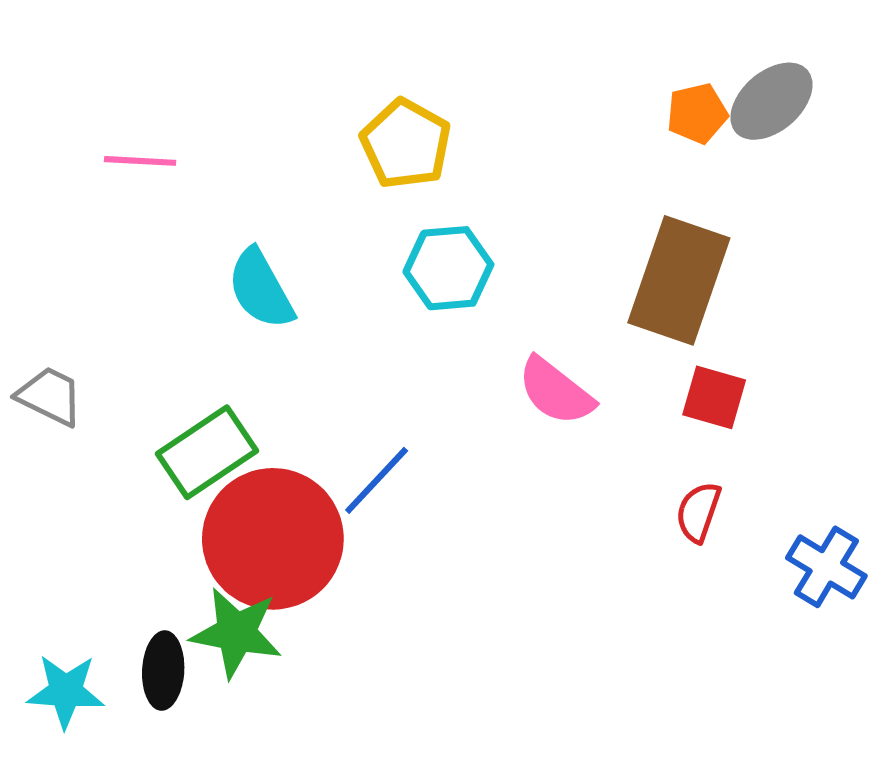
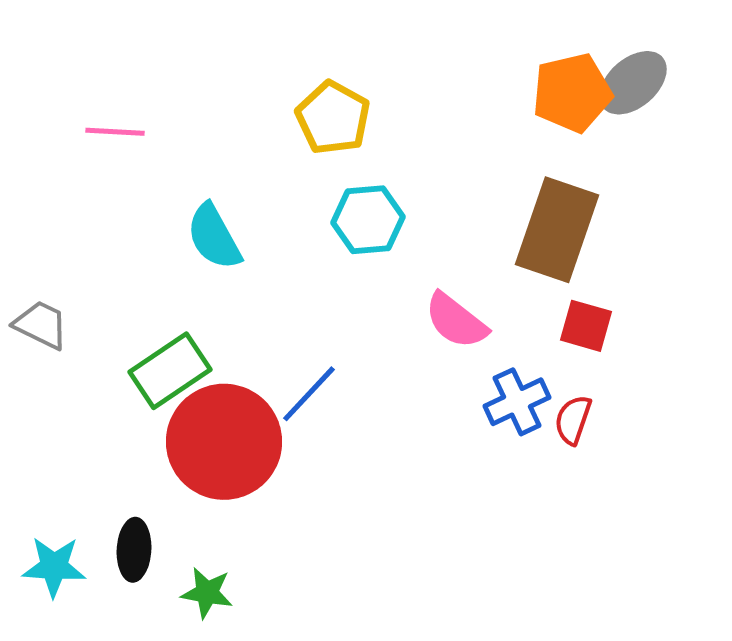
orange pentagon: (697, 113) -> (572, 93), size x1.6
blue cross: (826, 567) -> (517, 402), moved, turned 34
green star: (236, 633) -> (207, 593), moved, size x0.7

